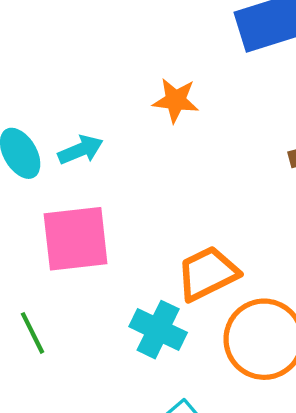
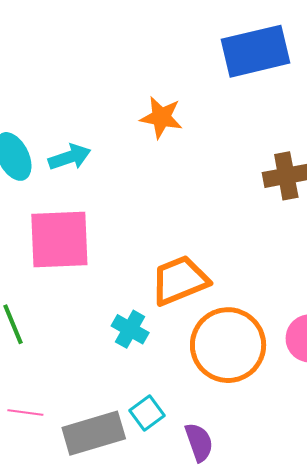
cyan cross: (158, 330) -> (130, 329), size x0.7

